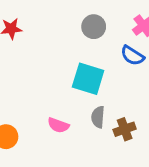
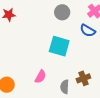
gray semicircle: (98, 117) -> (65, 87), moved
pink semicircle: (58, 125) -> (40, 77), turned -80

